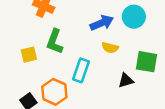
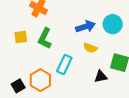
yellow square: (29, 55) -> (21, 37), moved

